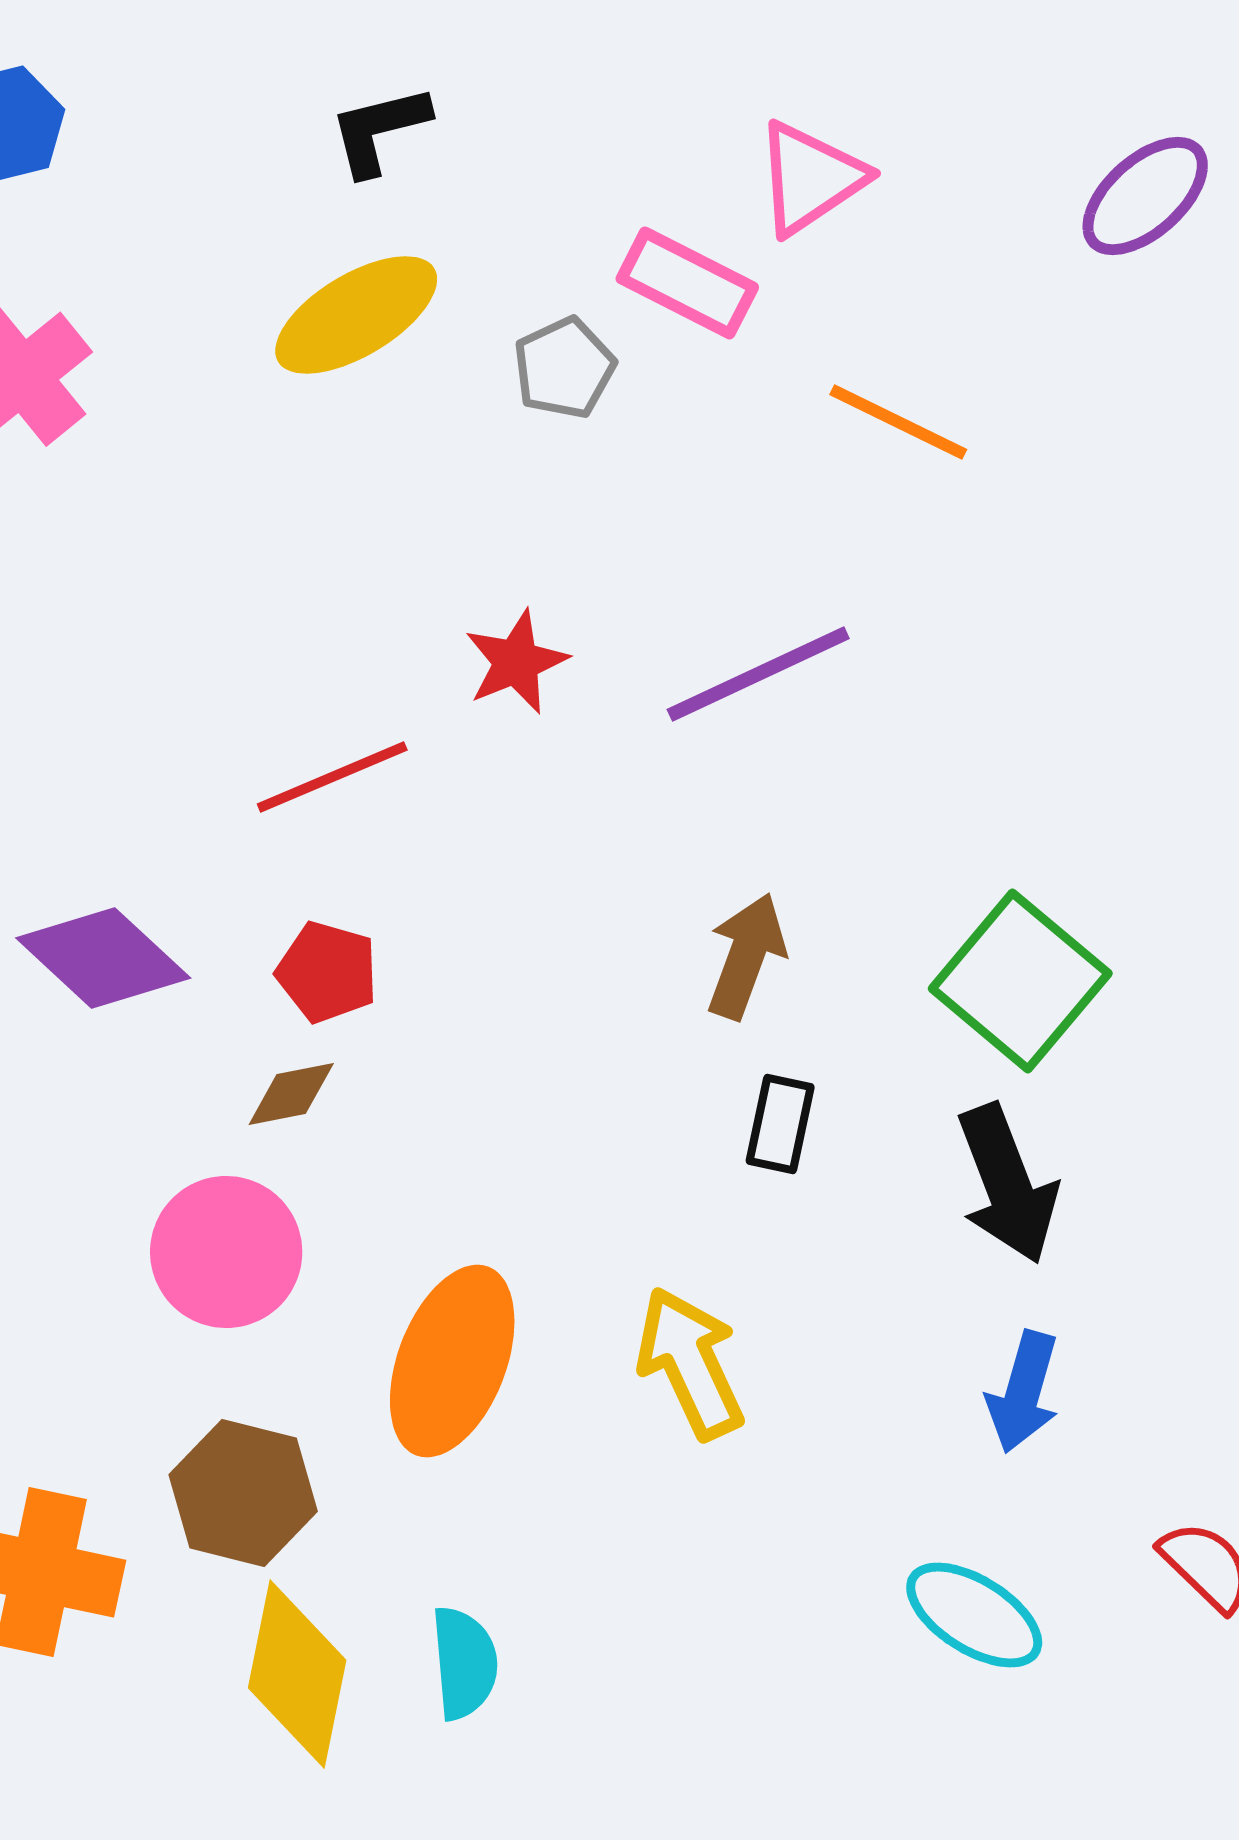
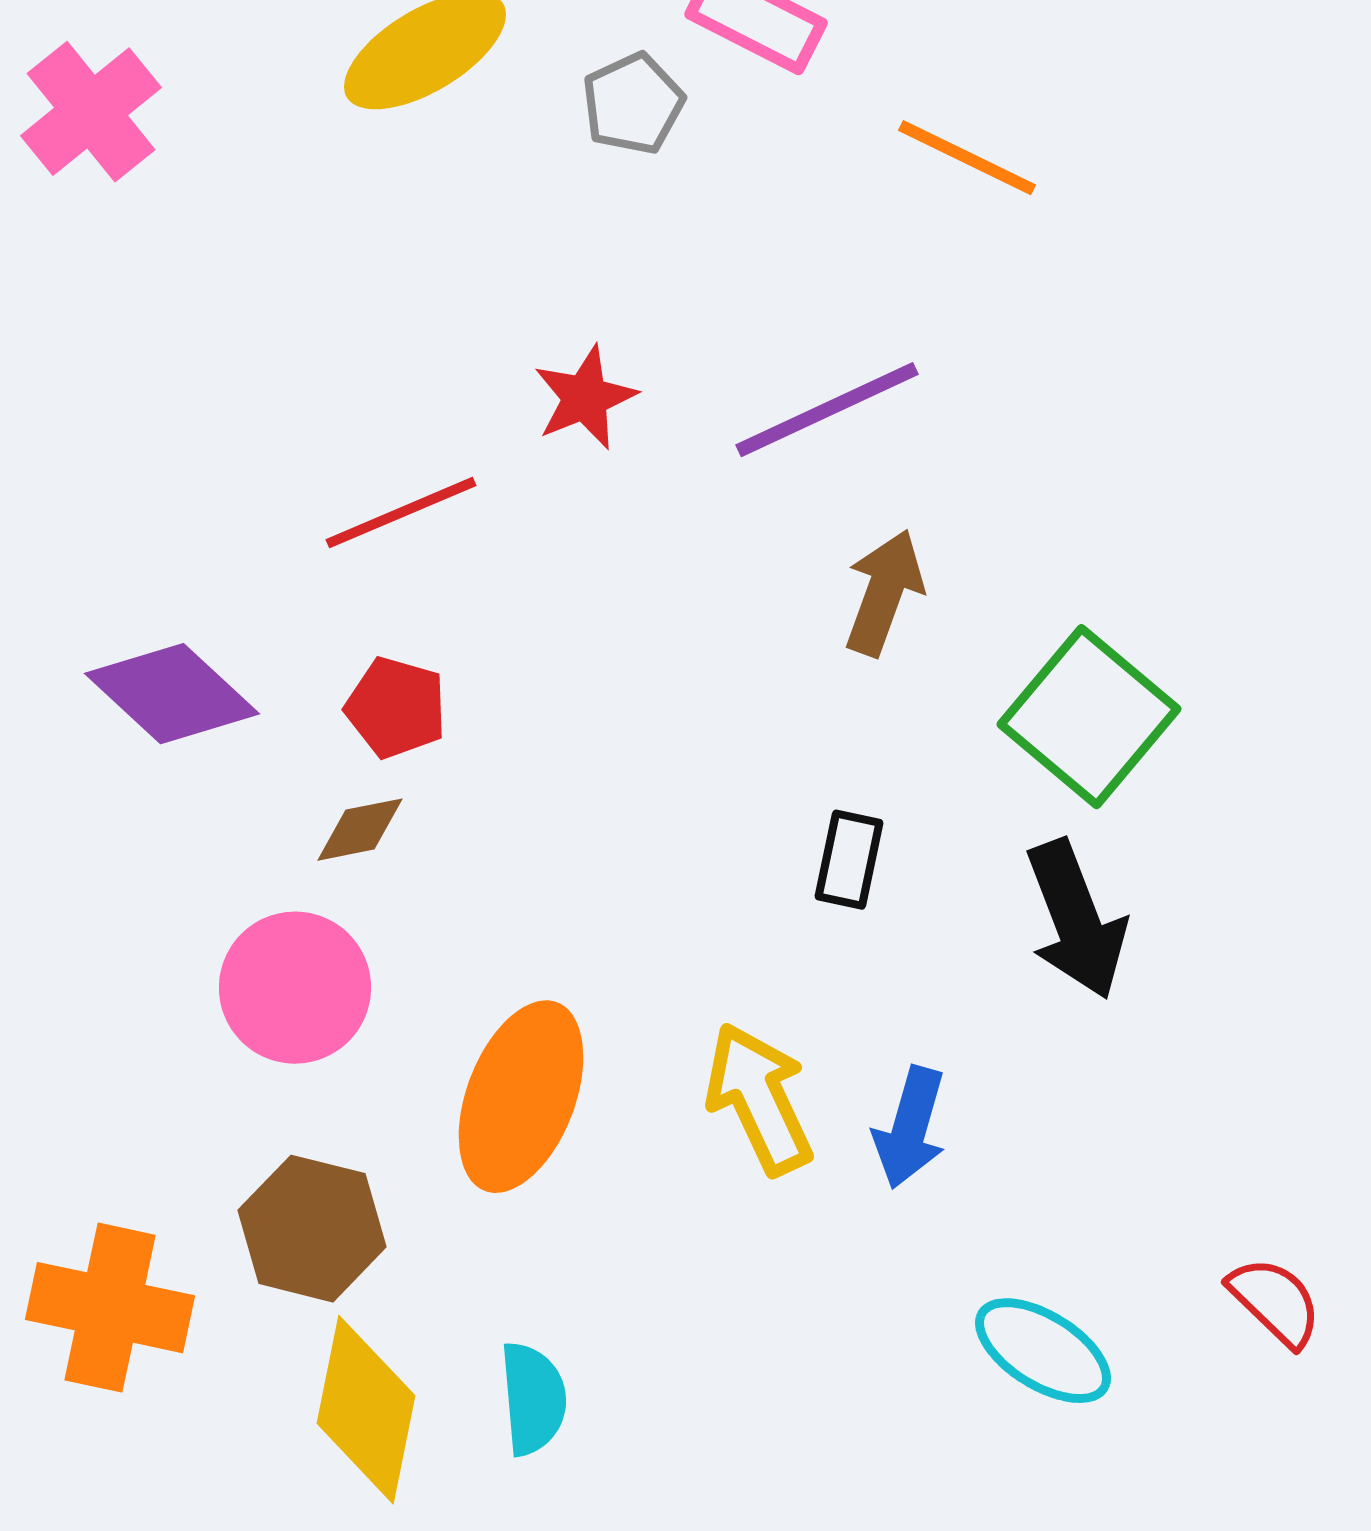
brown arrow: (746, 956) -> (884, 593), moved
blue arrow: (1023, 1392) -> (910, 1128), moved

